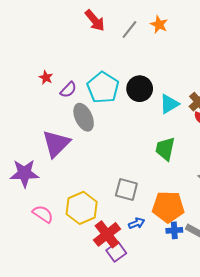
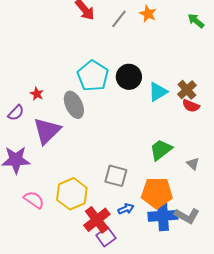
red star: (46, 77) -> (37, 94), moved
purple semicircle: (68, 90) -> (16, 113), moved
green trapezoid: (165, 149) -> (161, 150), moved, turned 40
blue cross: (174, 230) -> (163, 216), size x1.8

